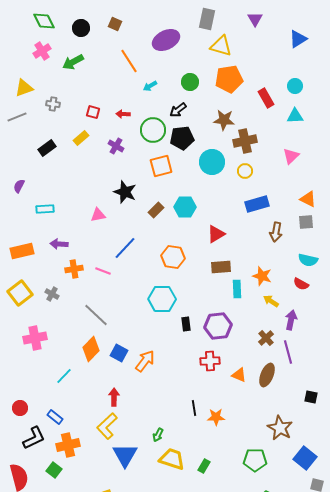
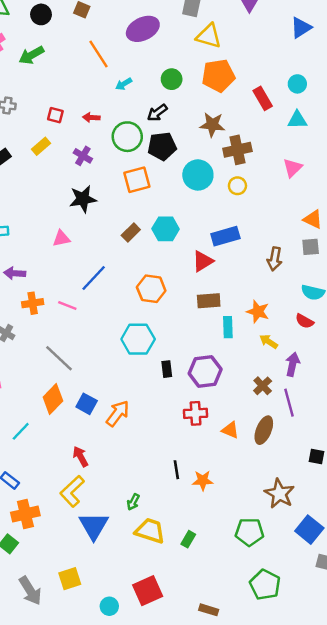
black star: (125, 192) -> (83, 199), moved, turned -30
blue rectangle: (257, 204) -> (225, 236), moved
red arrow: (114, 397) -> (81, 456), turned -30

